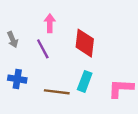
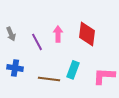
pink arrow: (50, 23) -> (58, 34), moved
red diamond: (85, 43) -> (87, 34), moved

